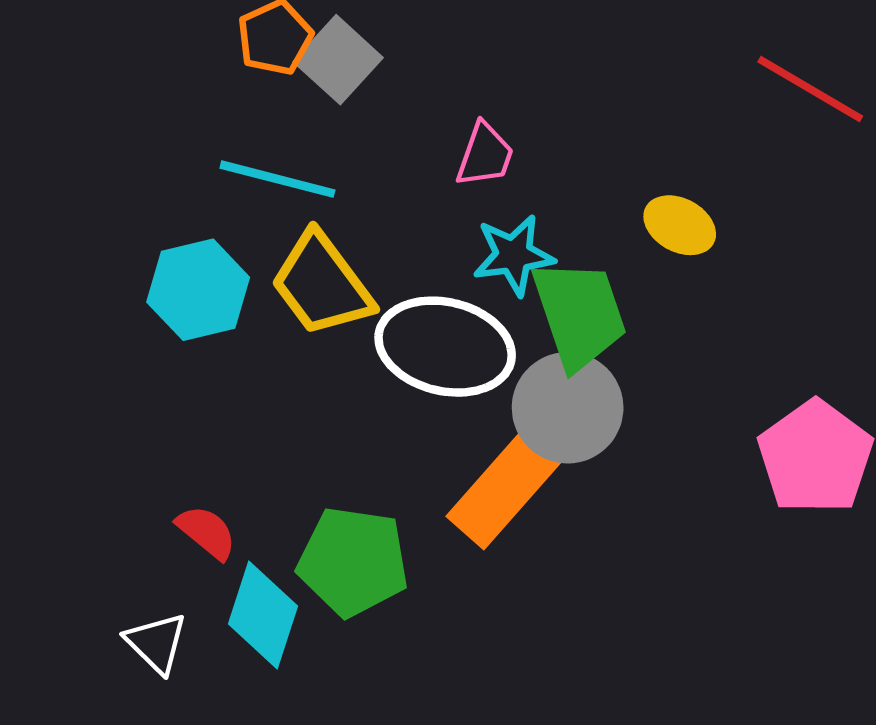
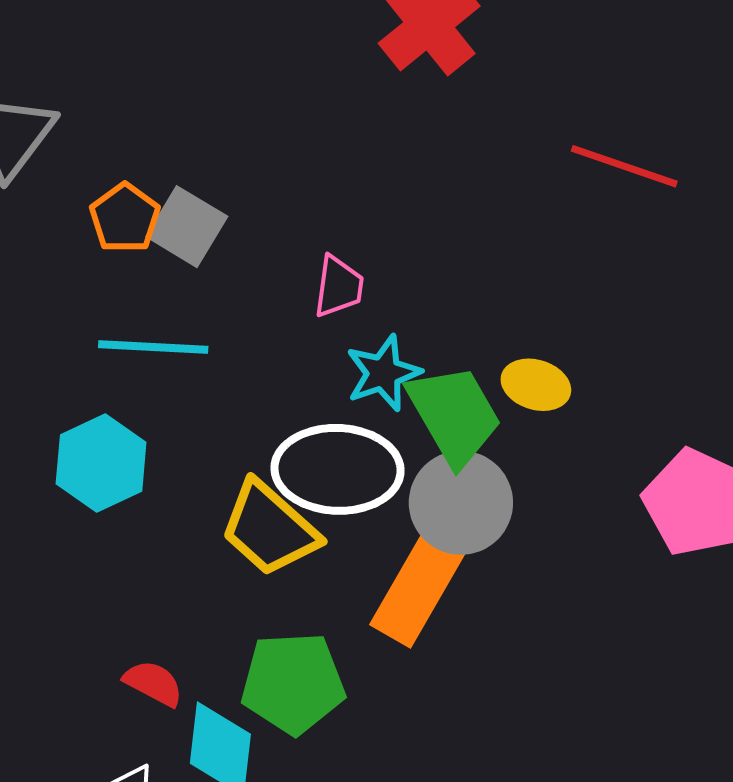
yellow ellipse: (680, 225) -> (536, 385), moved
yellow trapezoid: (322, 284) -> (269, 529), moved

